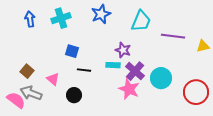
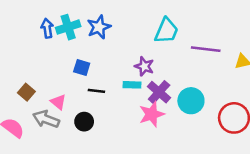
blue star: (101, 14) -> (99, 27), moved
blue arrow: (30, 19) -> (47, 28), moved
pink star: (129, 89) -> (152, 114), turned 30
gray arrow: (31, 93) -> (46, 119), moved

